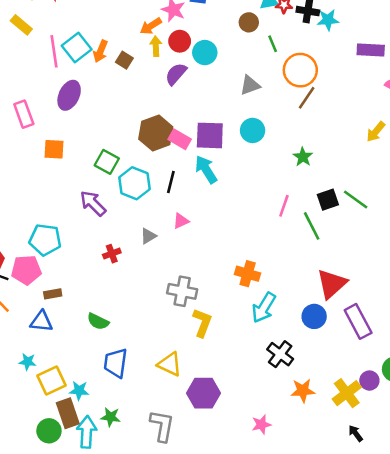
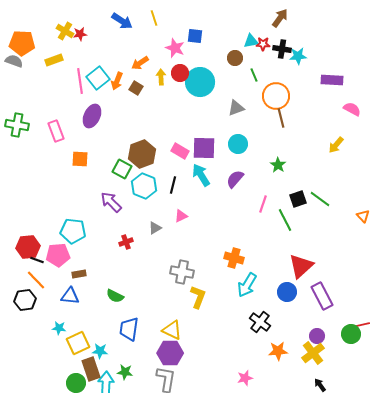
yellow rectangle: (21, 25) -> (54, 60), turned -60
orange arrow: (151, 26) -> (140, 63), moved
cyan circle: (205, 53) -> (200, 82), size x1.5
purple semicircle: (176, 74) -> (235, 179), moved
brown line: (307, 98) -> (281, 118), turned -48
brown hexagon: (156, 133) -> (142, 154), moved
purple circle: (369, 381) -> (317, 336), moved
purple hexagon: (204, 393) -> (170, 353), moved

